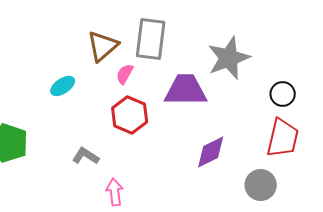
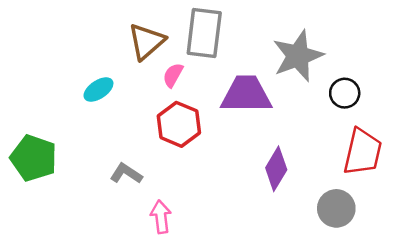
black circle: (283, 94) -> (345, 93), moved
purple diamond: (211, 152) -> (276, 169), turned -33

